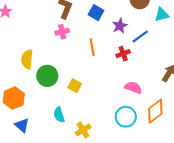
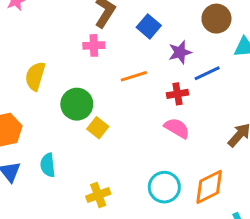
orange line: (92, 47) -> (134, 76), turned 72
green circle: (47, 76) -> (77, 104), moved
pink semicircle: (133, 88) -> (177, 128), moved
cyan semicircle: (59, 115) -> (48, 165), moved

